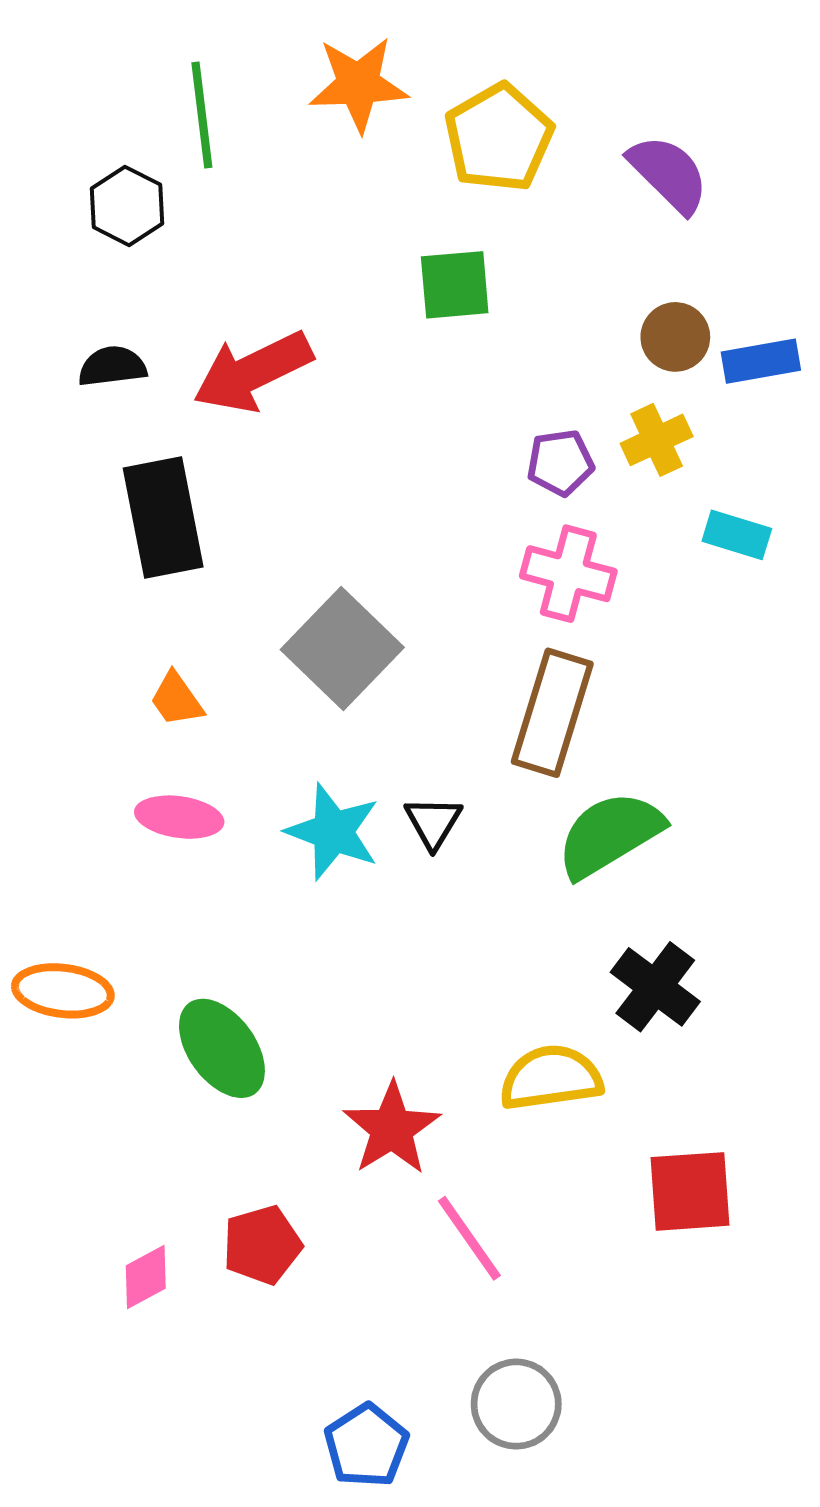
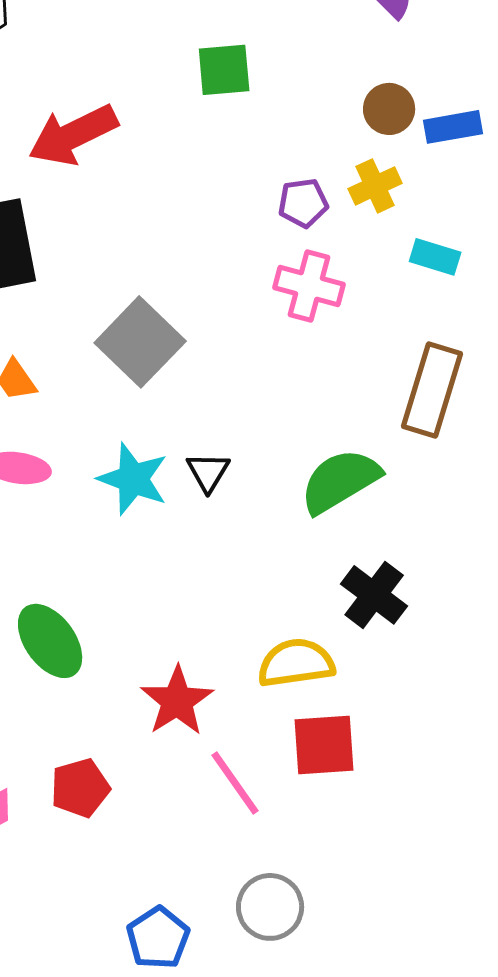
brown rectangle: (552, 713) -> (432, 390), moved
red square: (690, 1191) -> (324, 745), moved

